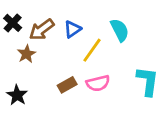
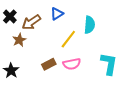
blue triangle: (73, 29) -> (57, 14), moved
cyan semicircle: (120, 30) -> (90, 25), turned 30

